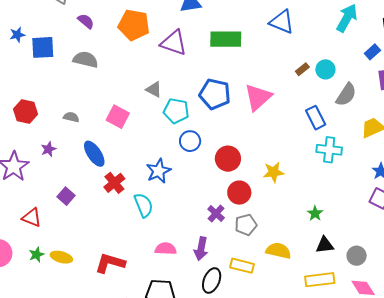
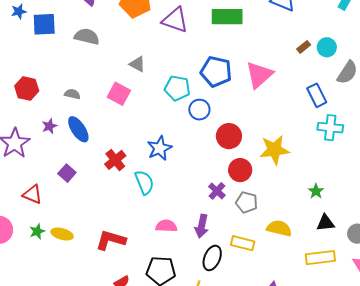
gray triangle: (154, 89) -> (137, 64), moved
blue circle: (190, 141) -> (199, 110), moved
blue ellipse: (94, 154) -> (78, 129), moved
yellow star: (273, 172) -> (274, 150), size x1.4
gray pentagon: (246, 225) -> (247, 202), turned 30

